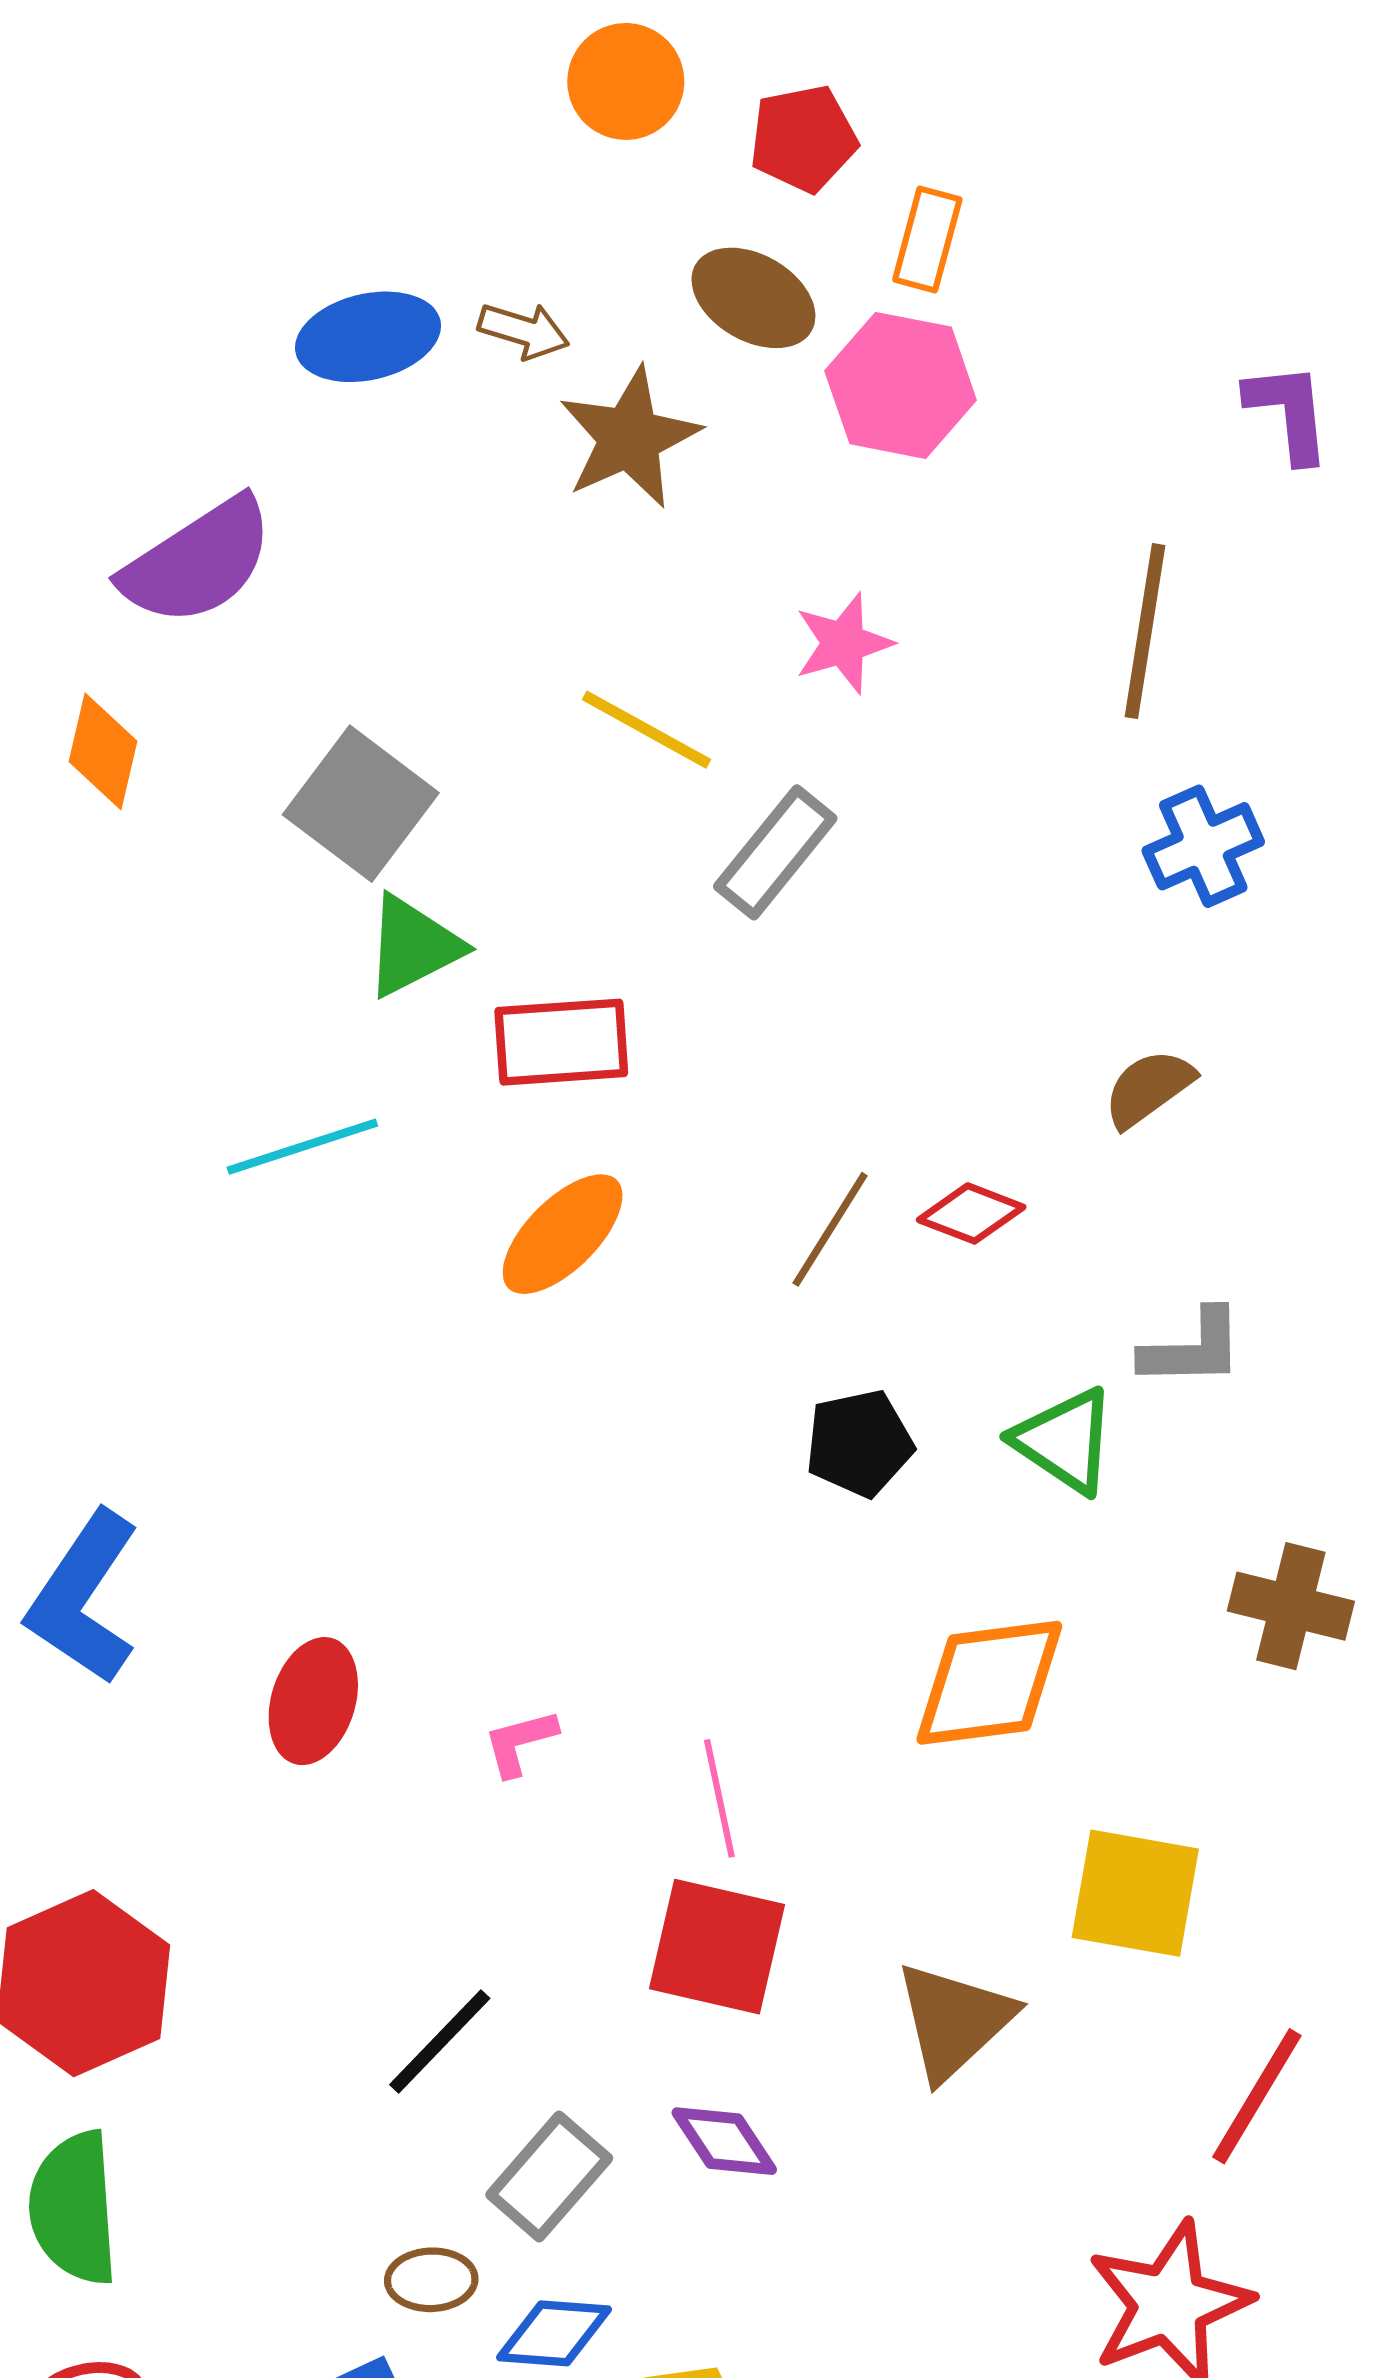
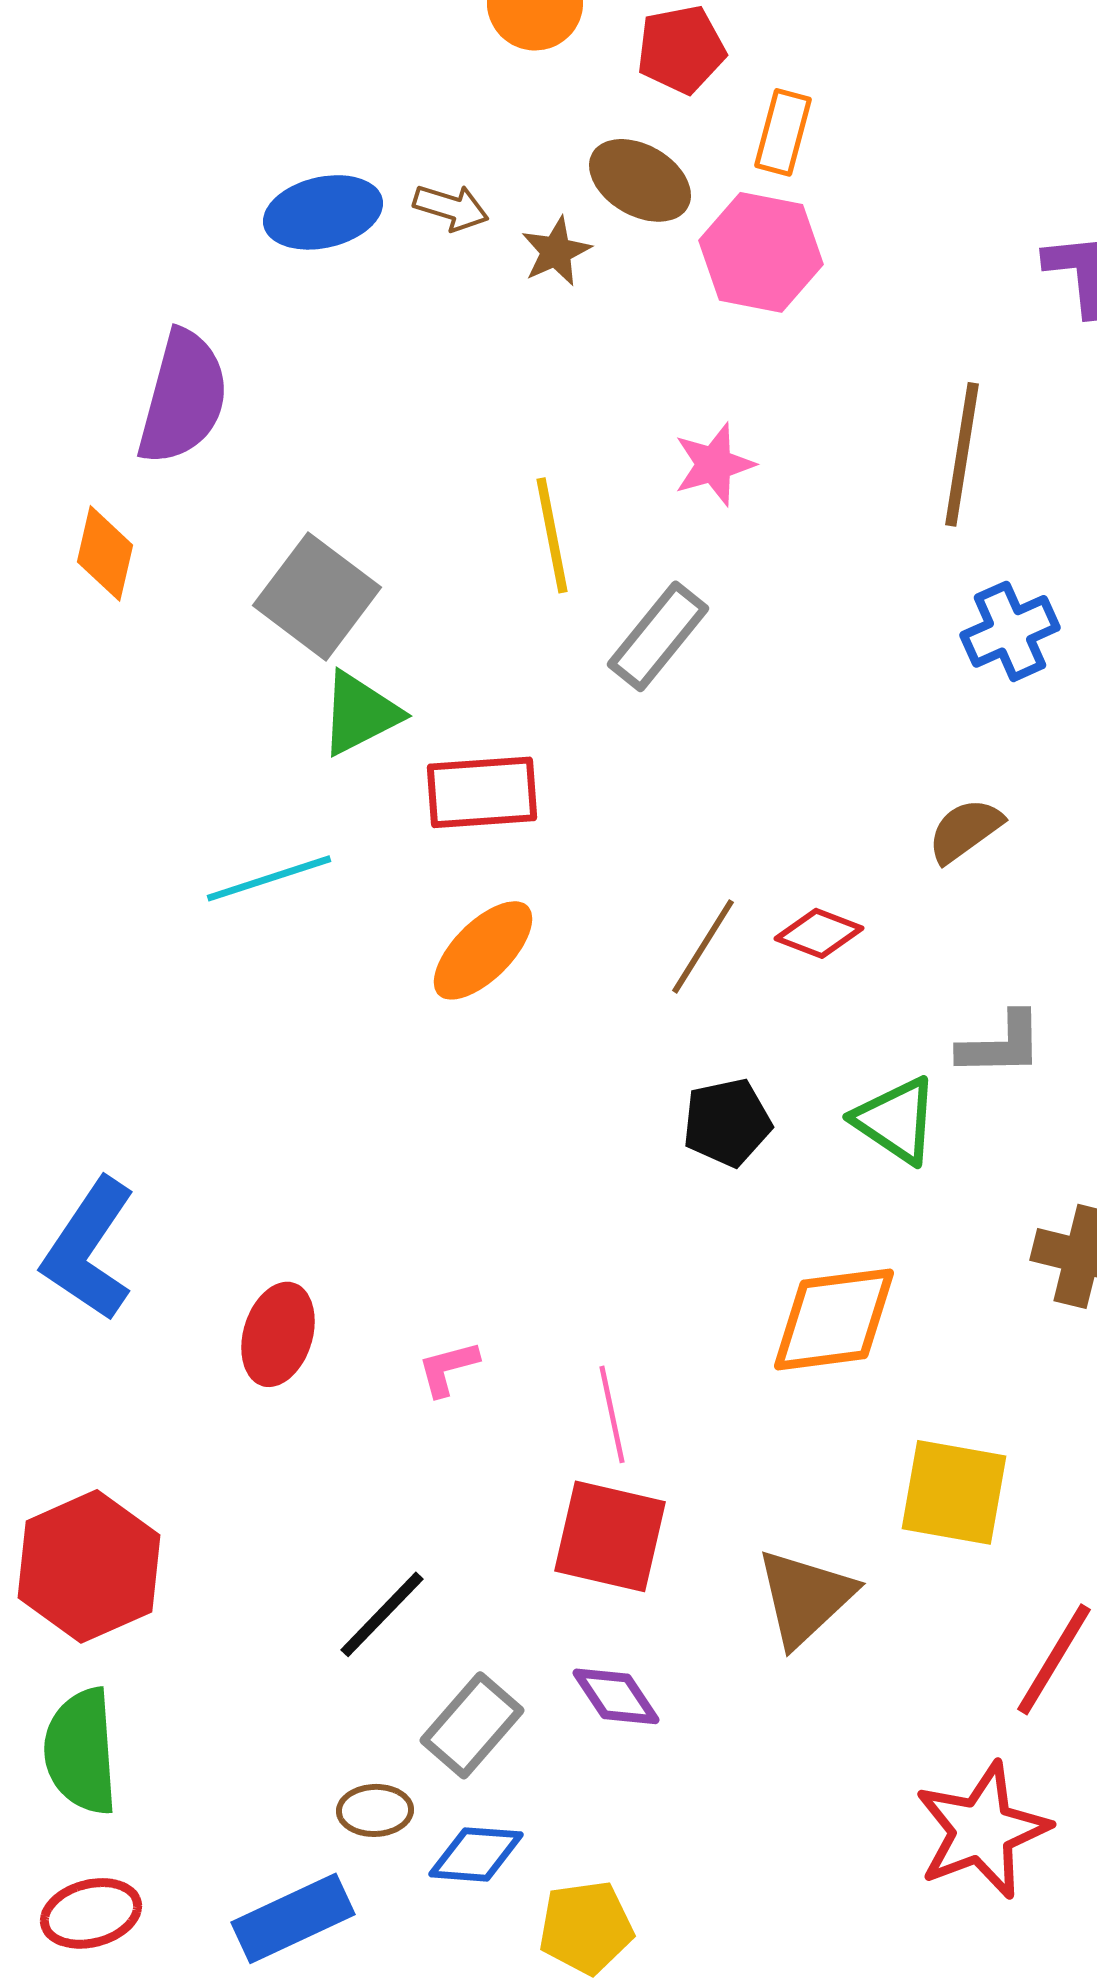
brown star: (629, 438) -> (556, 251), moved, size x0.6
purple semicircle: (198, 562) -> (183, 397), turned -42
yellow line: (646, 730) -> (552, 535), turned 50

